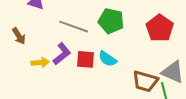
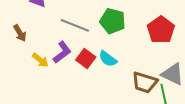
red square: (85, 59) -> (86, 59), turned 30
yellow arrow: (40, 62) -> (40, 60), turned 42

